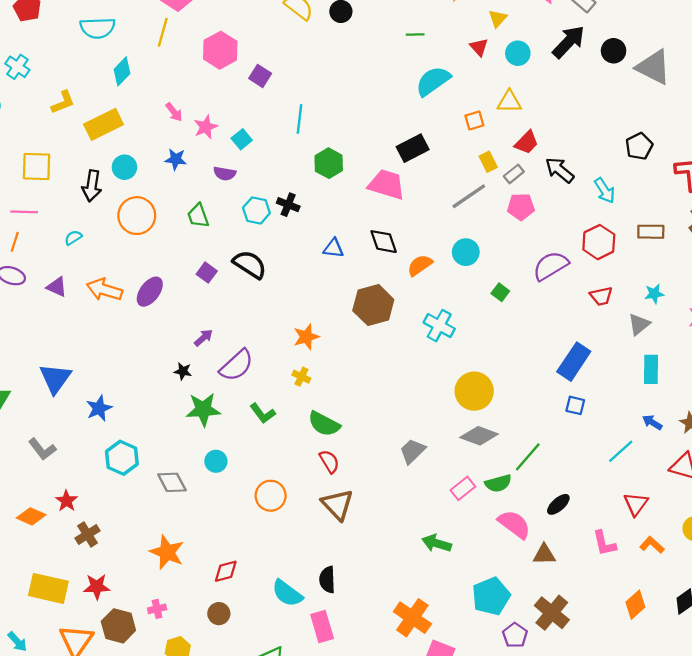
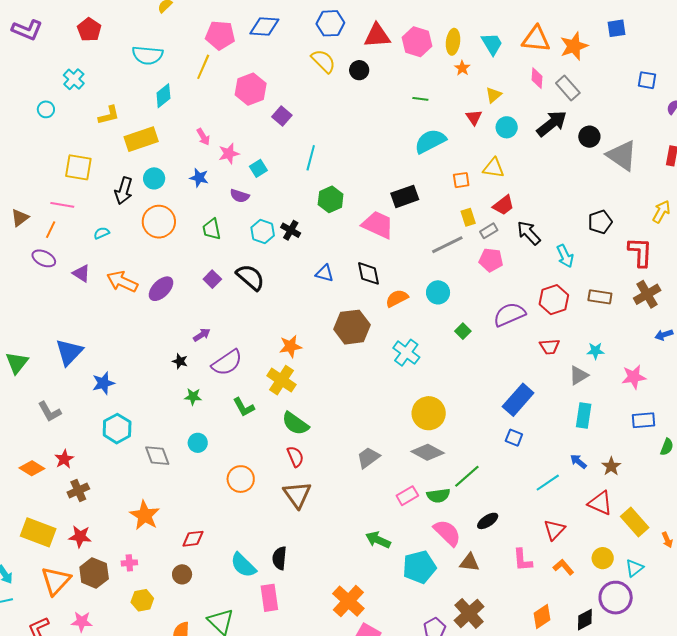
yellow cross: (301, 377) -> (281, 380), size x1.8
green star: (203, 409) -> (193, 397), size x0.6
cyan pentagon: (491, 596) -> (419, 567), moved

